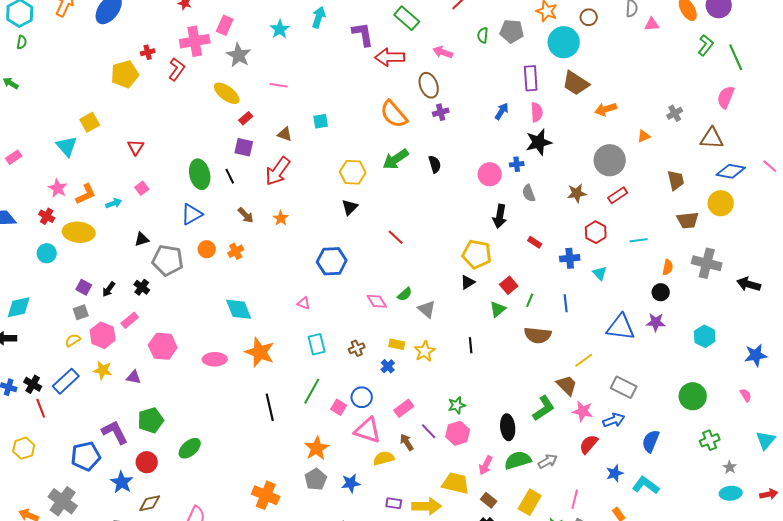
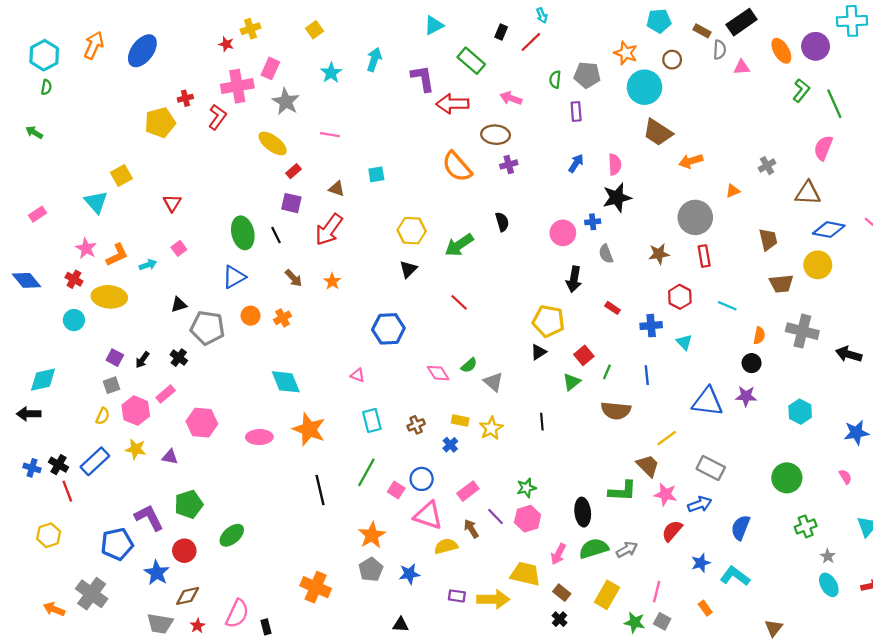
purple rectangle: (531, 78) -> (576, 111), moved, size x0.7
brown ellipse: (429, 85) -> (496, 135), turned -65
green arrow: (396, 159) -> (459, 245), moved
red rectangle: (618, 195) -> (704, 256), turned -66
cyan line: (639, 240) -> (727, 306), turned 30
yellow semicircle: (73, 340) -> (103, 416), turned 147
green L-shape: (544, 408) -> (622, 491), turned 36
cyan ellipse: (731, 493) -> (829, 585), turned 65

